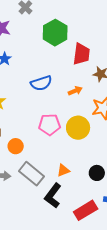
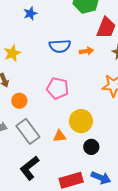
orange arrow: (75, 91) -> (86, 51), moved
yellow circle: (78, 128) -> (81, 121), moved
black L-shape: (53, 196) -> (29, 168), moved

